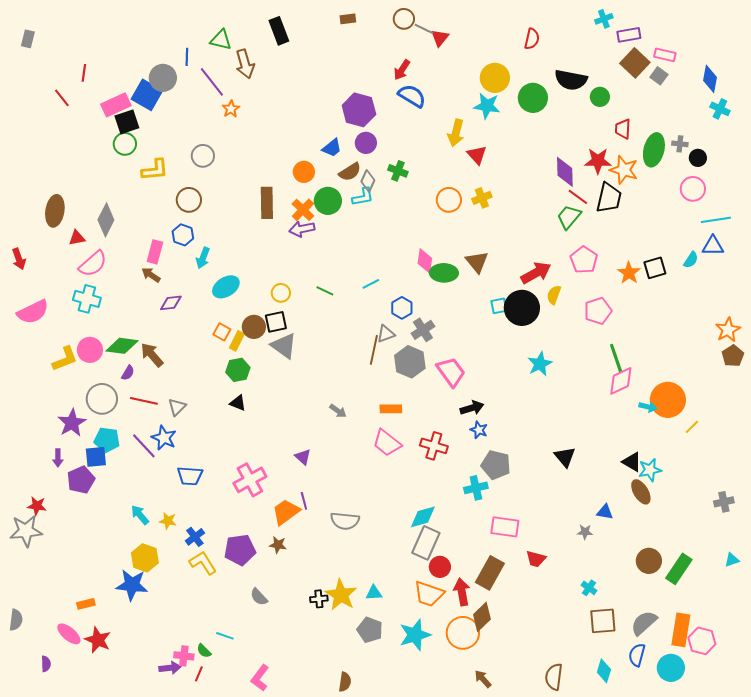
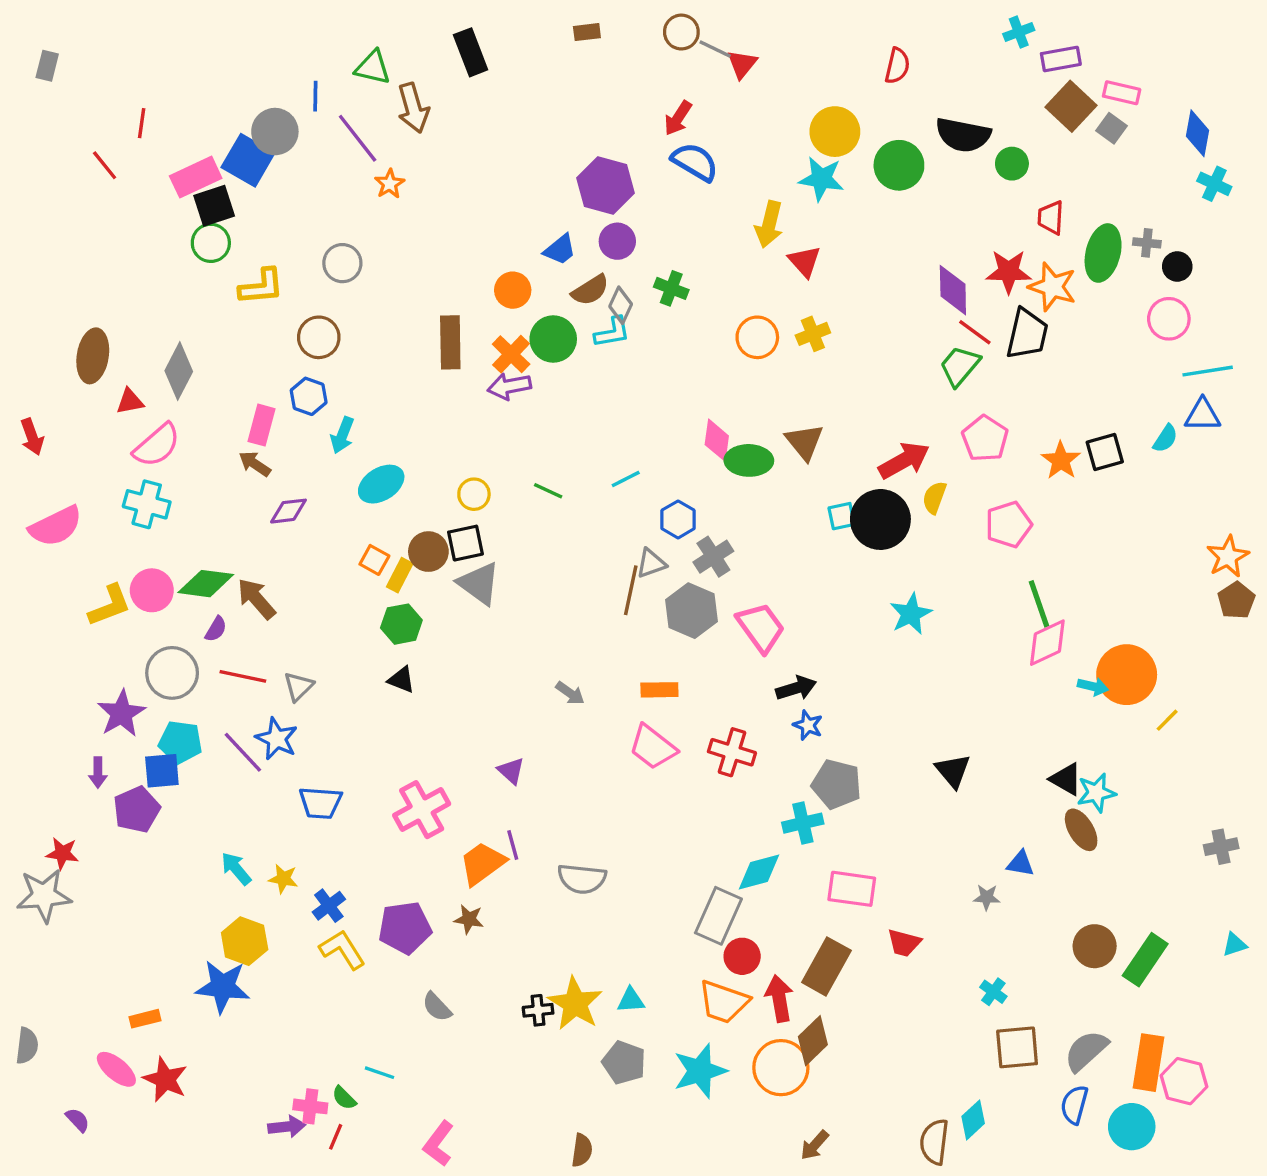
cyan diamond: (423, 517) -> (759, 872), moved
purple semicircle: (46, 664) -> (78, 1120), turned -42
cyan diamond: (604, 671) -> (973, 1120), moved, turned 30
brown arrow: (483, 679) -> (815, 1145), turned -96

